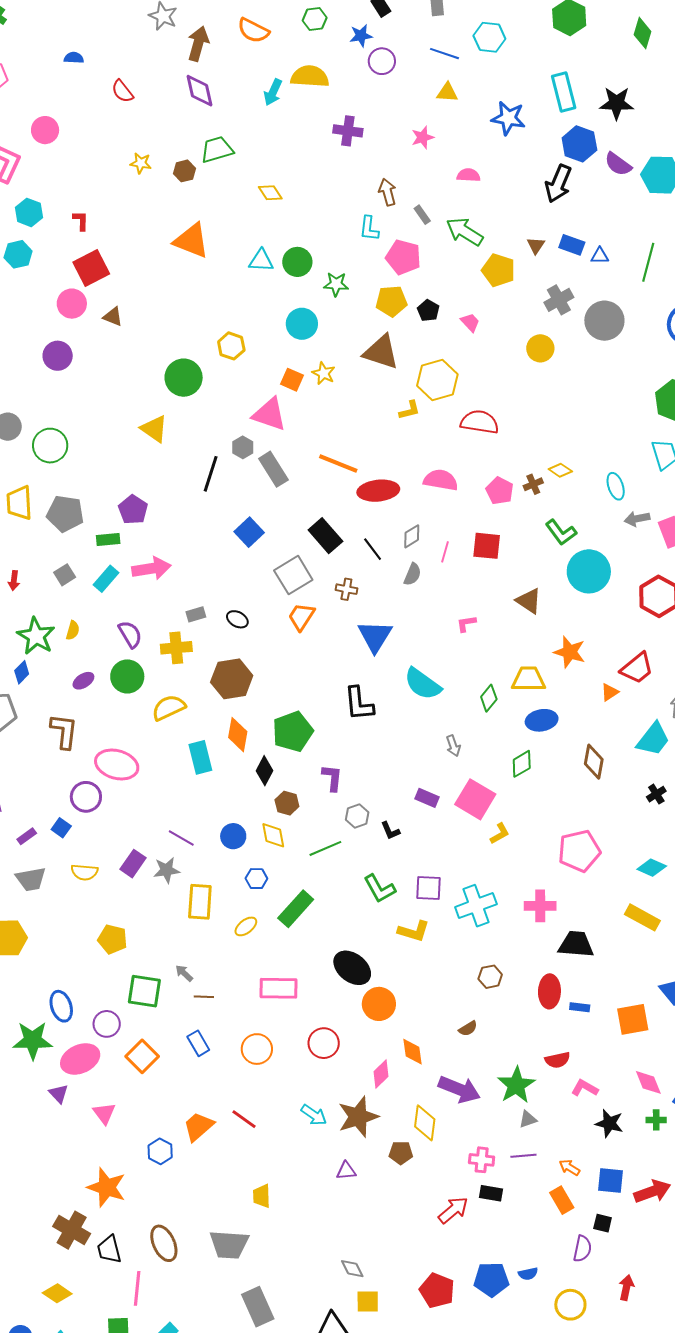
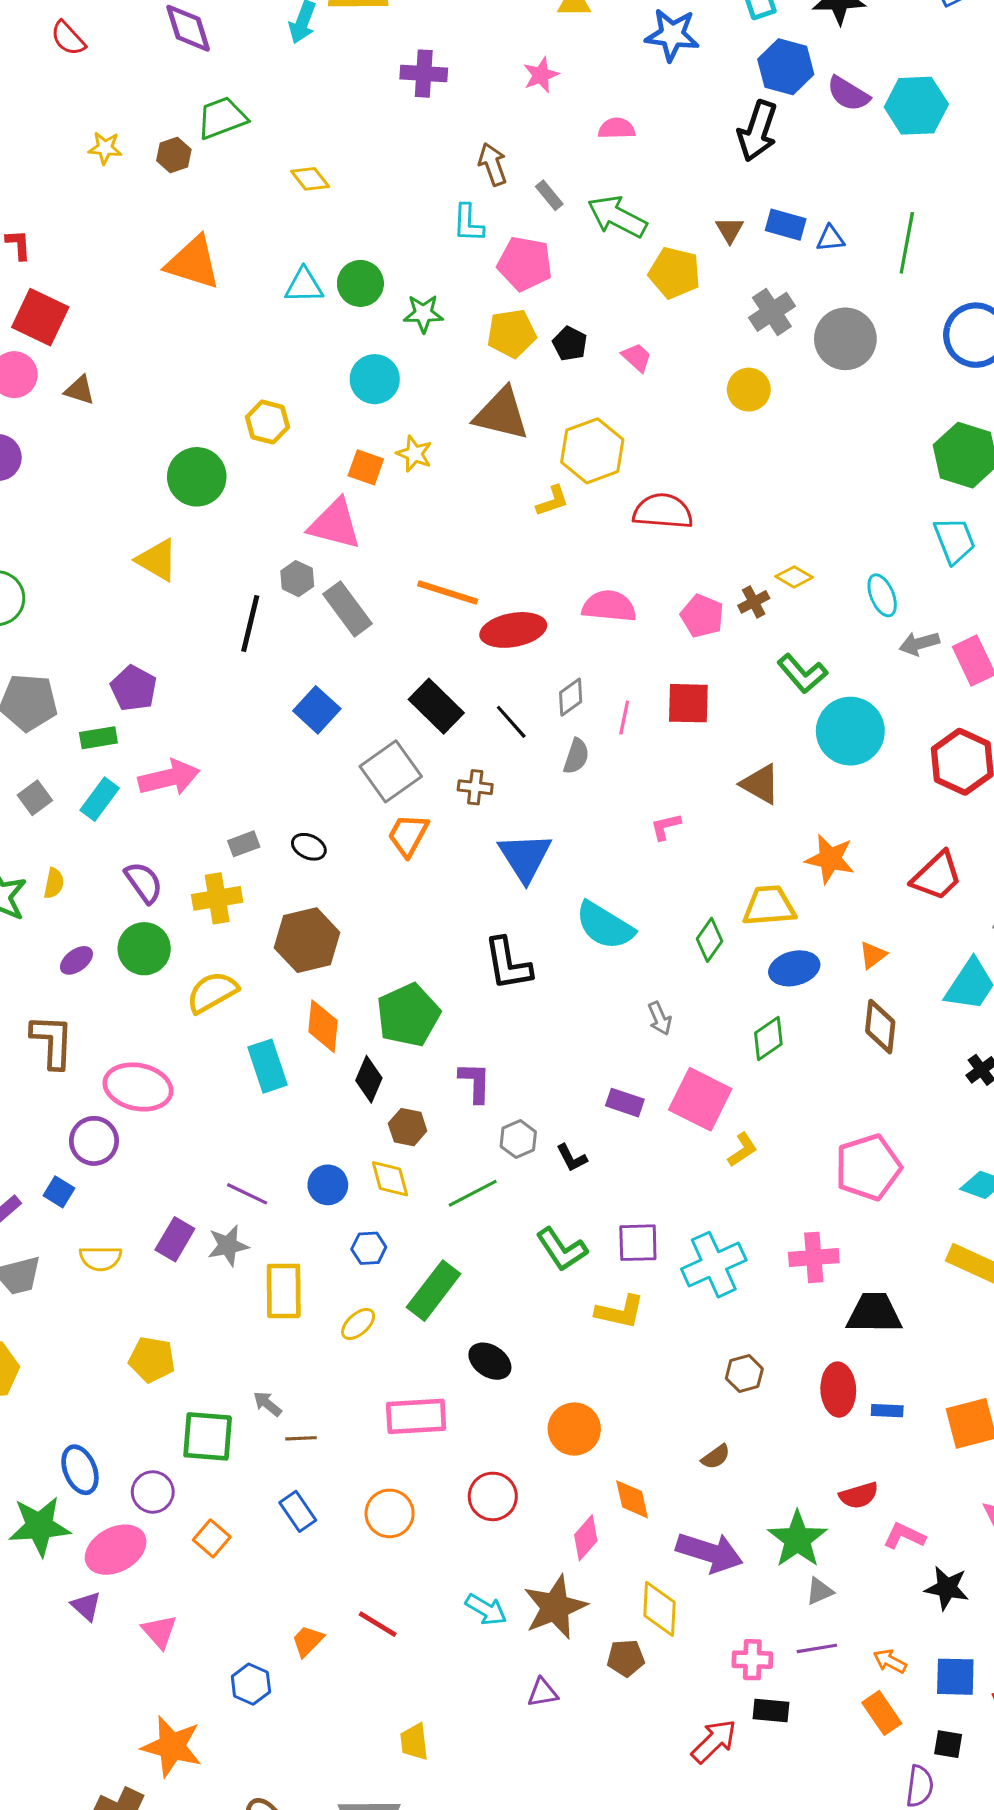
red square: (91, 268) -> (40, 317), turned -33
orange triangle: (610, 692) -> (873, 955), moved
black ellipse: (352, 968) -> (490, 1361), moved, size x0.7
orange square: (142, 1056) -> (212, 1538), size x0.7
orange trapezoid: (198, 1126) -> (308, 1641), size x0.7

